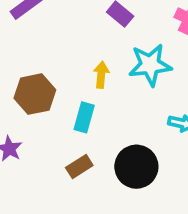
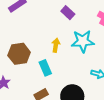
cyan rectangle: (84, 117) -> (45, 68), turned -42

